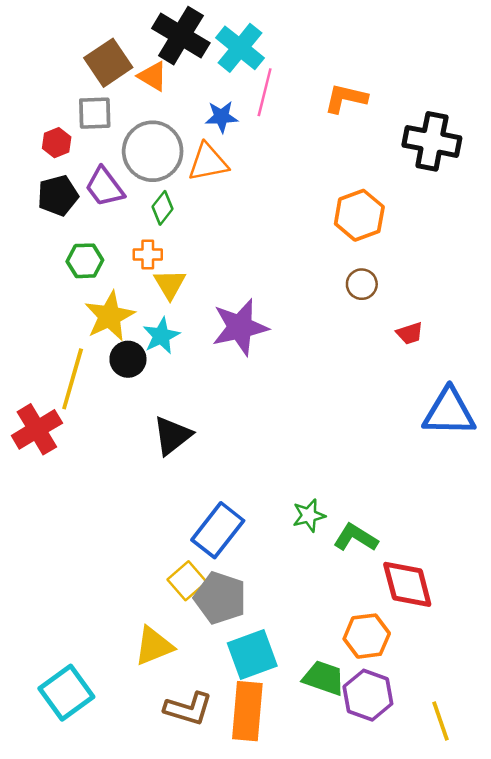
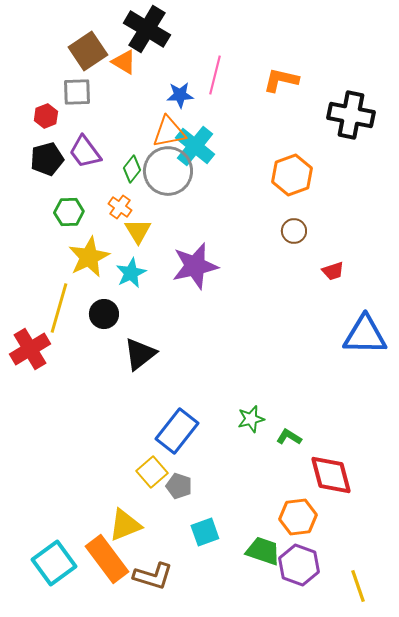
cyan cross: (240, 48) -> (195, 146), moved
gray circle: (153, 151) -> (168, 171), moved
orange cross: (148, 255) -> (120, 207), turned 35
black circle: (128, 359) -> (104, 314), moved
green L-shape: (356, 538) -> (289, 437), size x0.7
gray pentagon: (220, 598) -> (179, 486), size x0.6
cyan square: (252, 655) -> (205, 532), size x0.7
orange rectangle: (247, 711) -> (107, 559), moved, turned -42

